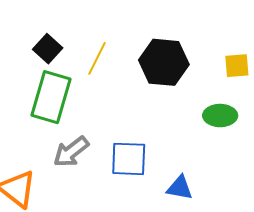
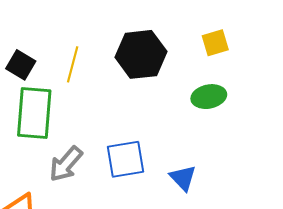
blue triangle: (180, 188) -> (183, 178), turned 48

